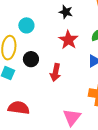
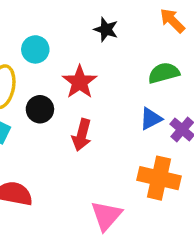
red star: (68, 40) -> (80, 82), moved

